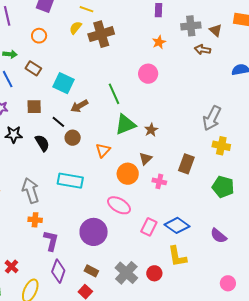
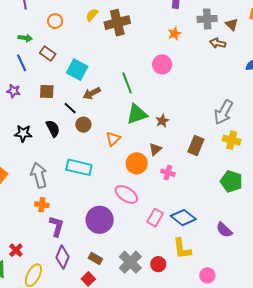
black star: (14, 134) -> (23, 133), moved
brown rectangle: (186, 164) -> (196, 145), moved
pink circle: (228, 283) -> (207, 275), moved

